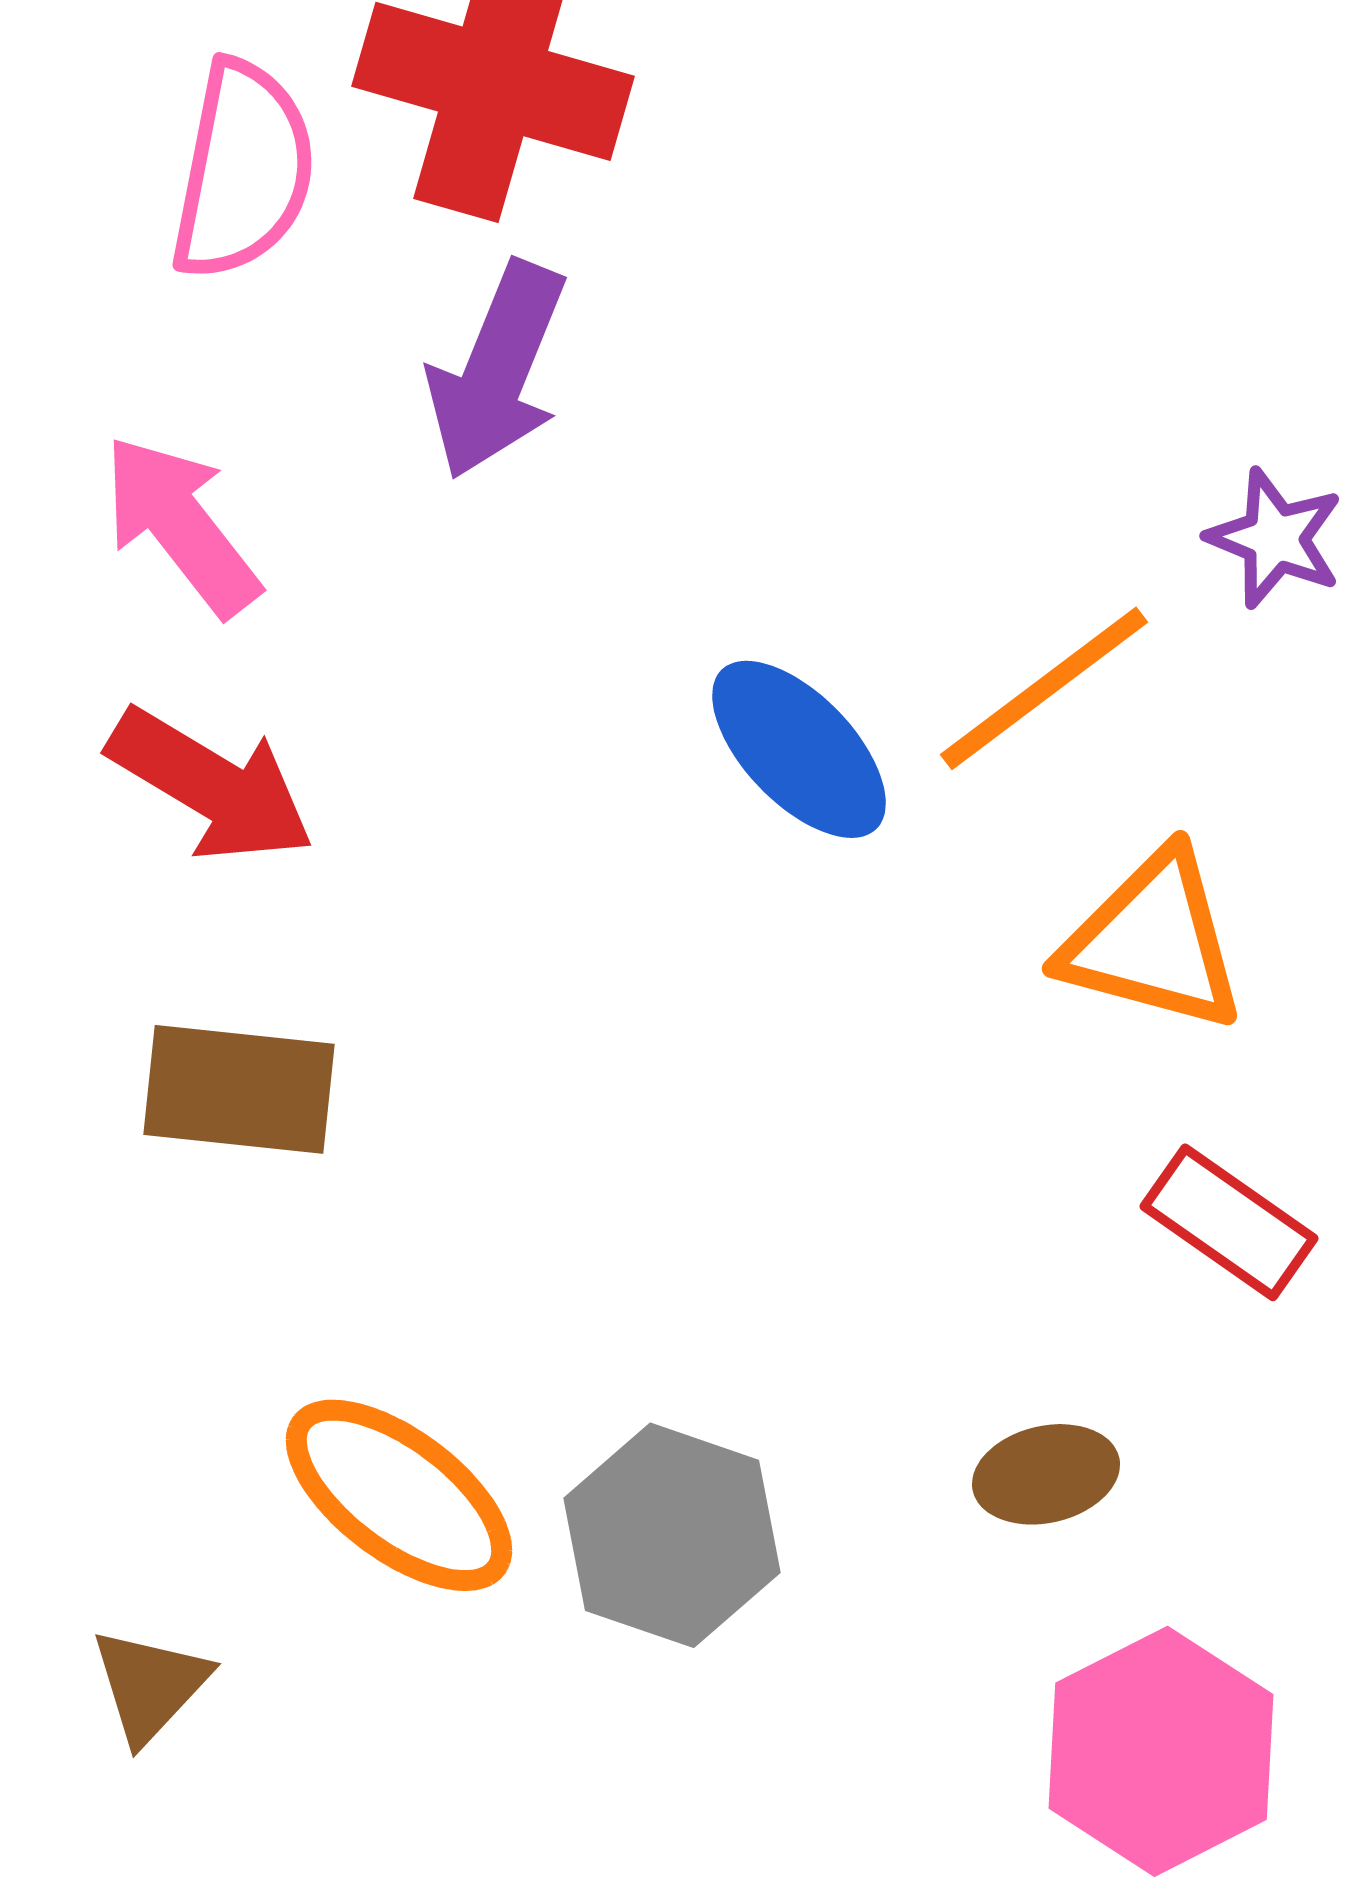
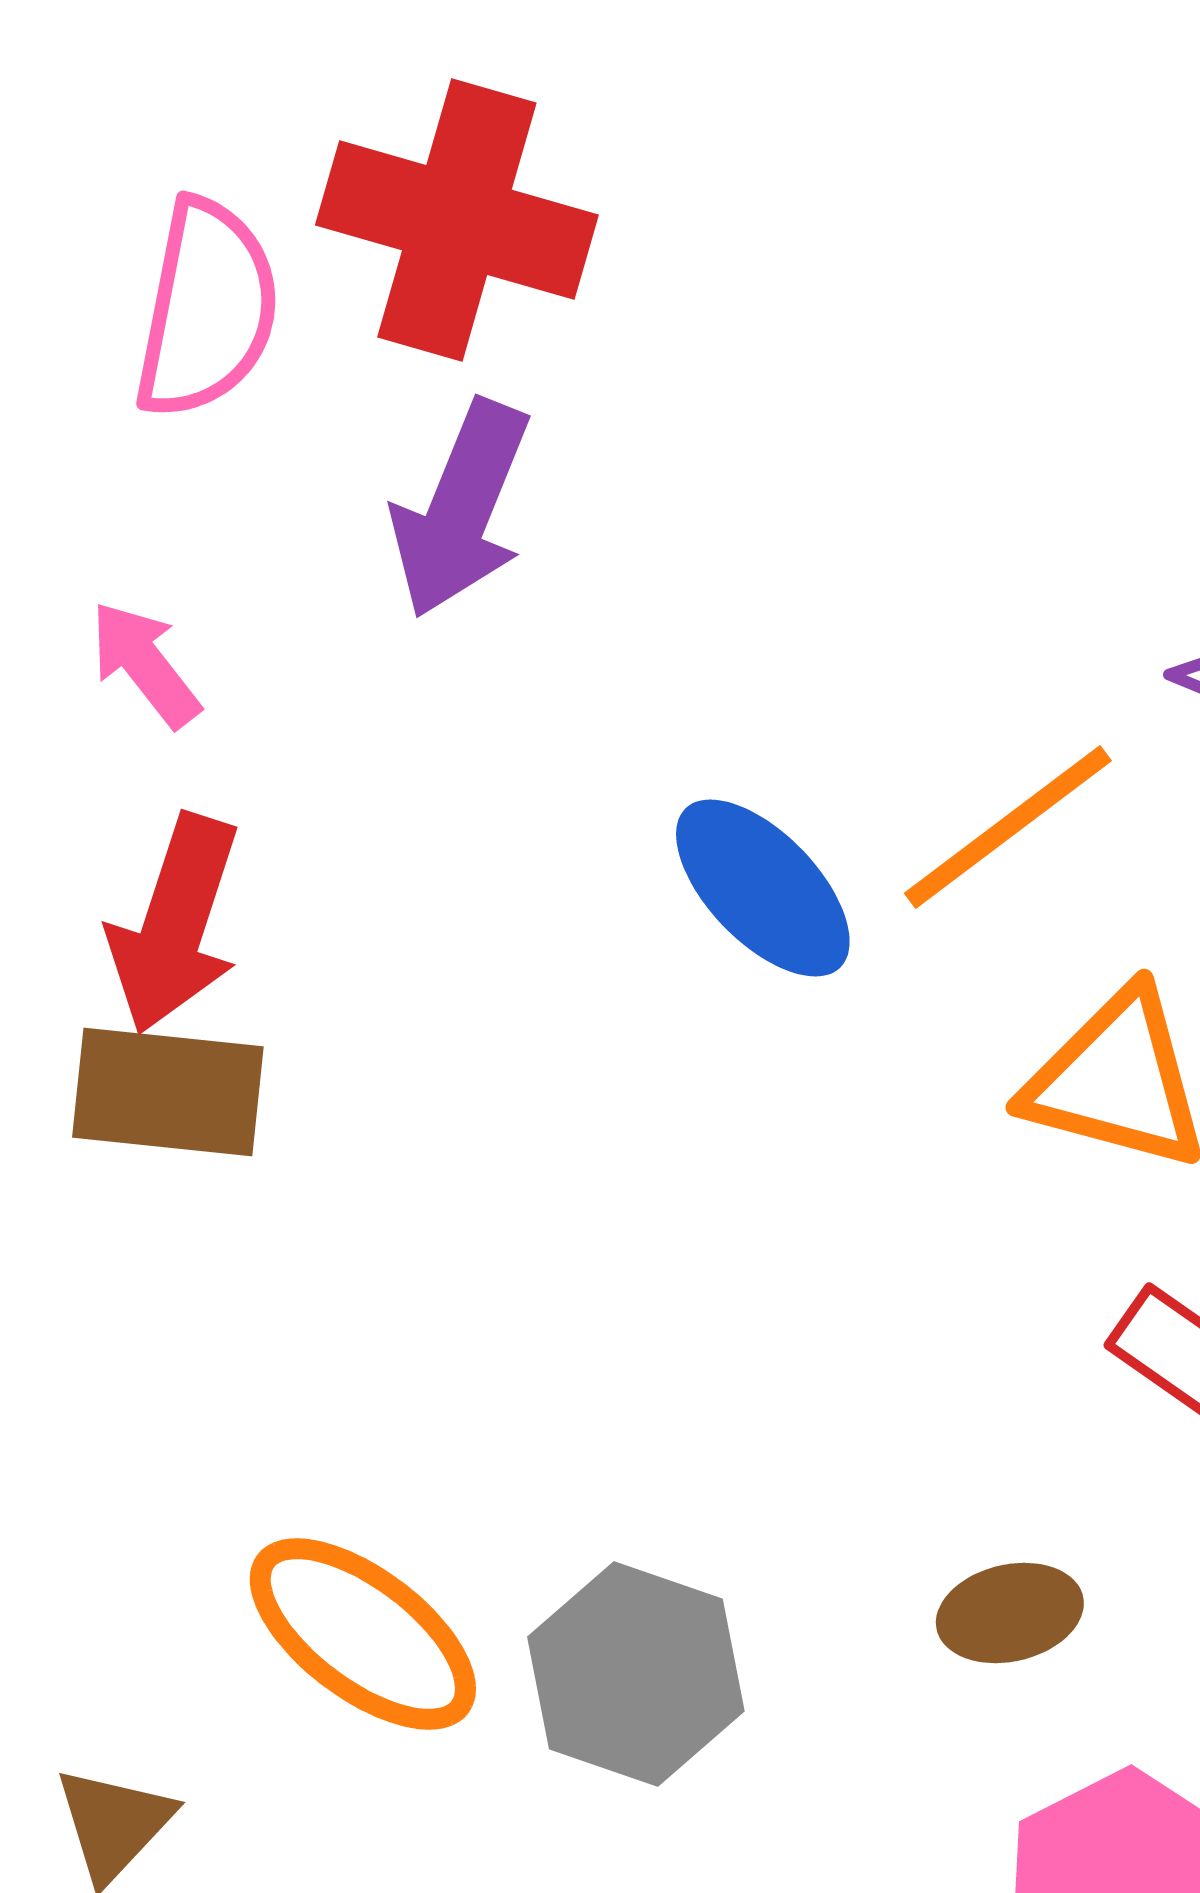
pink arrow: (181, 525) -> (145, 664), size x0.7
red arrow: (211, 785) -> (175, 924), turned 77
brown rectangle: (239, 1089) -> (168, 1092), moved

